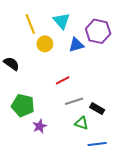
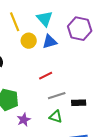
blue triangle: (76, 45) -> (50, 42), moved
black rectangle: (97, 109) -> (79, 103), turned -32
green triangle: (81, 123) -> (56, 117), moved

